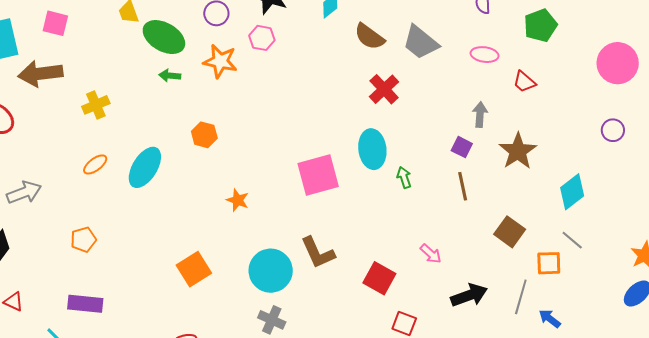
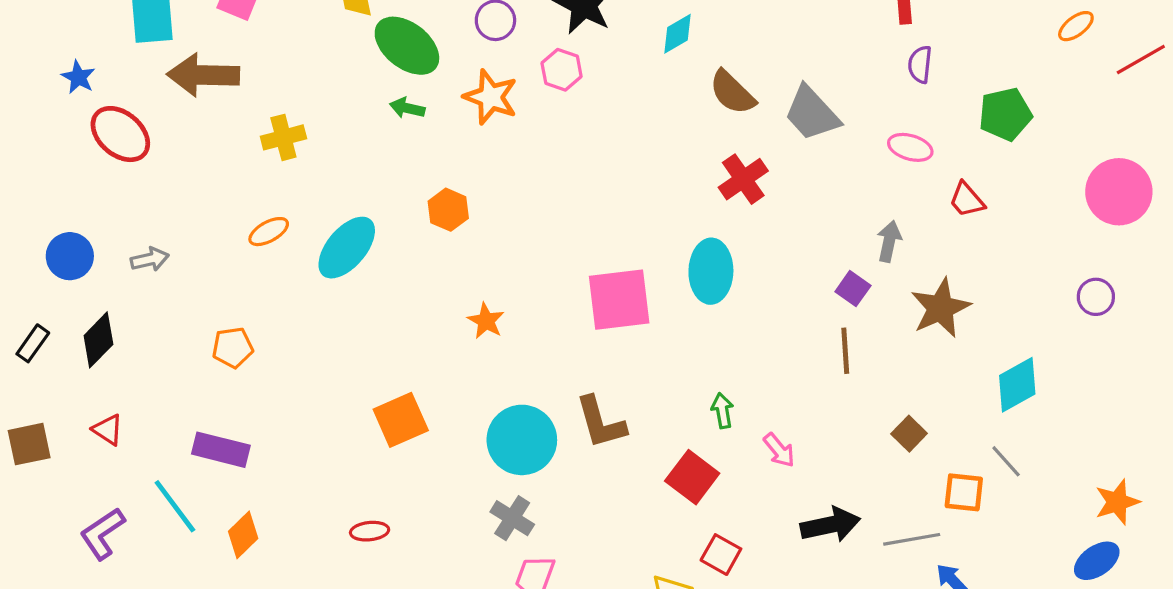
green arrow: (404, 177) -> (722, 411), moved
gray arrow: (24, 193) -> (150, 259), size x0.7
brown square: (510, 232) -> (909, 434), size x0.7
gray line: (521, 297) -> (912, 539), turned 56

